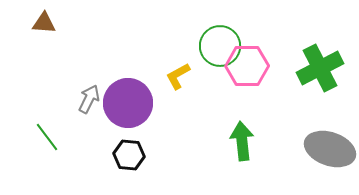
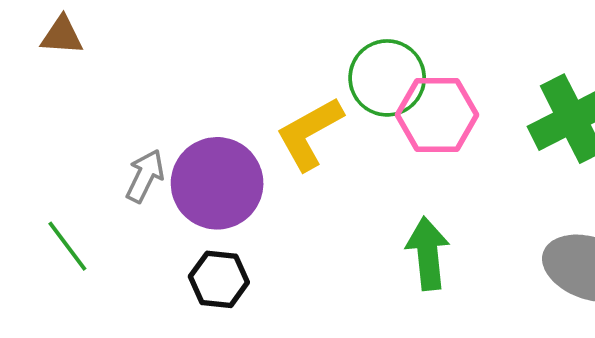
yellow L-shape: (178, 76) -> (309, 133), size x1.5

